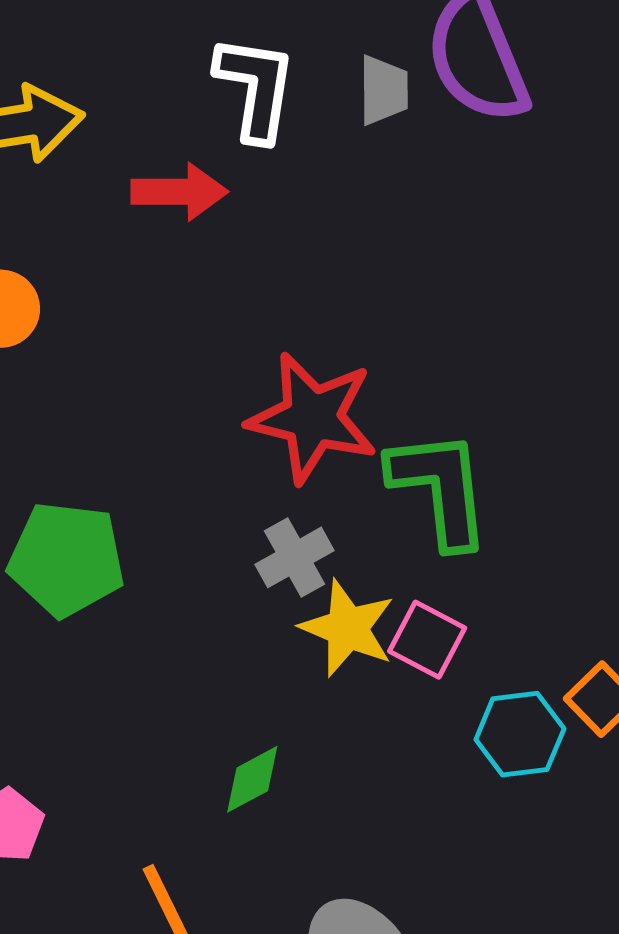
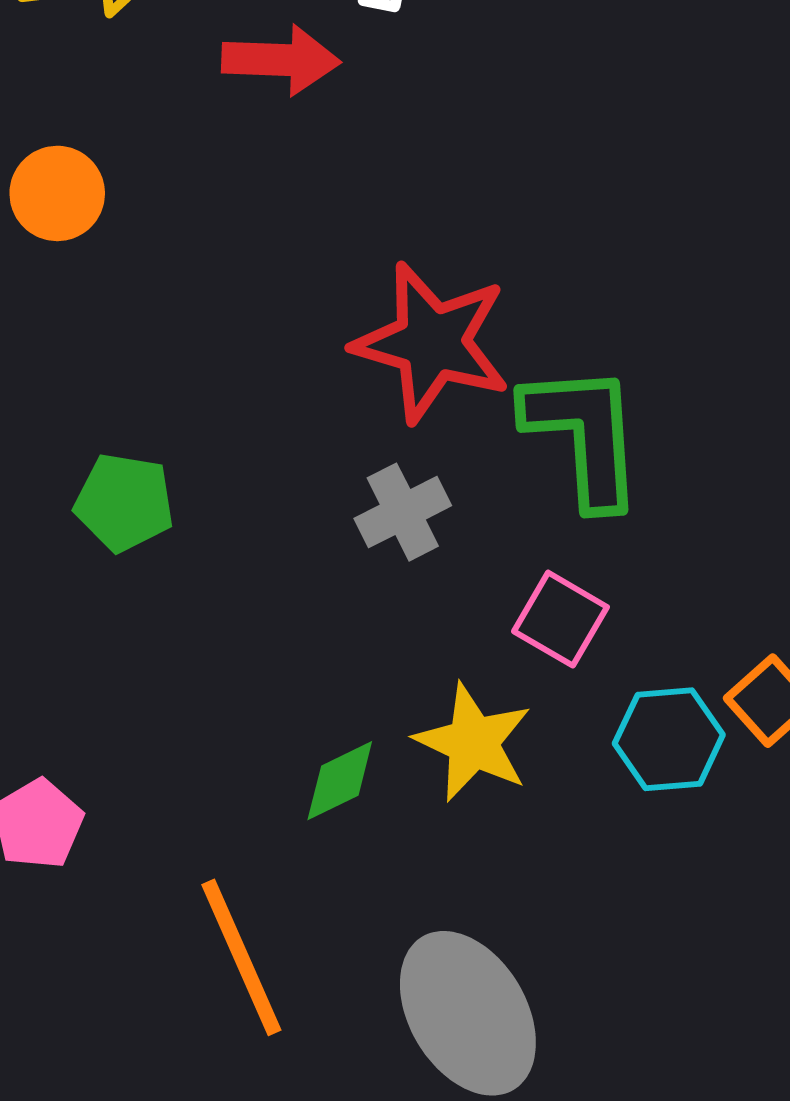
green pentagon: (66, 559) -> (124, 502), size x0.7
yellow star: (347, 628) -> (473, 742), moved

